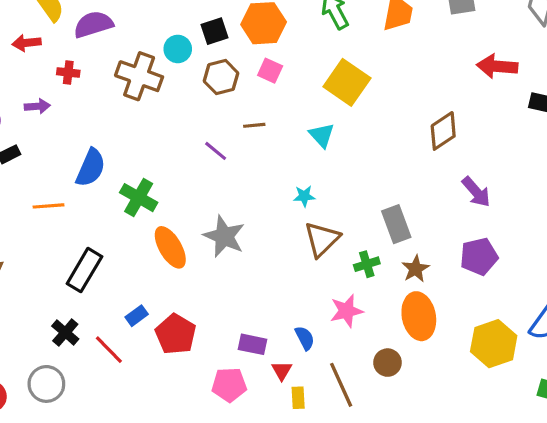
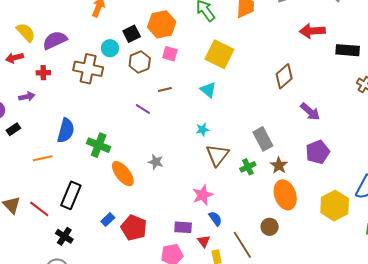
gray star: (224, 236) -> (156, 162), size x0.6
pink star: (346, 311) -> (203, 195), moved
red line: (109, 350) -> (39, 209), moved

